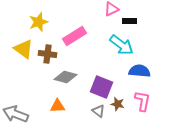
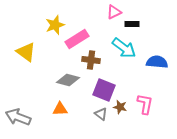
yellow star: (38, 22) -> (55, 25), moved
brown cross: (48, 54) -> (91, 60), moved
blue semicircle: (140, 71) -> (157, 62), moved

